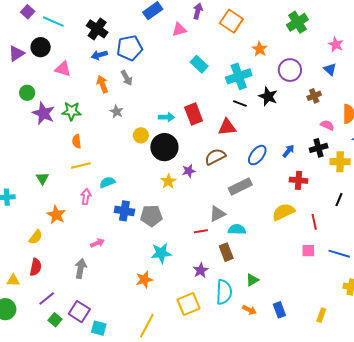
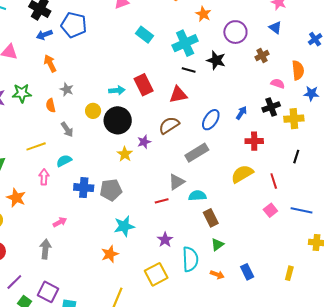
blue pentagon: (130, 48) -> (74, 25), turned 30
gray arrow: (127, 78) -> (67, 129), moved
orange semicircle: (77, 141) -> (51, 105), moved
pink square: (308, 251) -> (270, 210), turned -32
brown rectangle: (226, 252) -> (211, 218), moved

